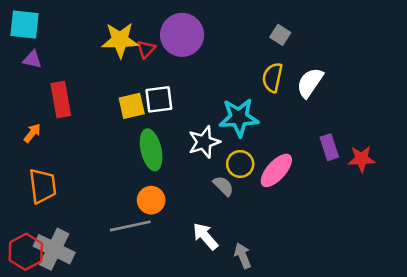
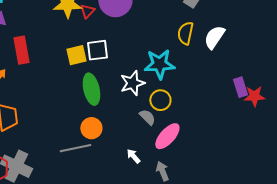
purple rectangle: (329, 147) -> (240, 87), moved
pink ellipse: (276, 170) -> (167, 136), moved
white arrow: (205, 236) -> (133, 156), size x0.7

